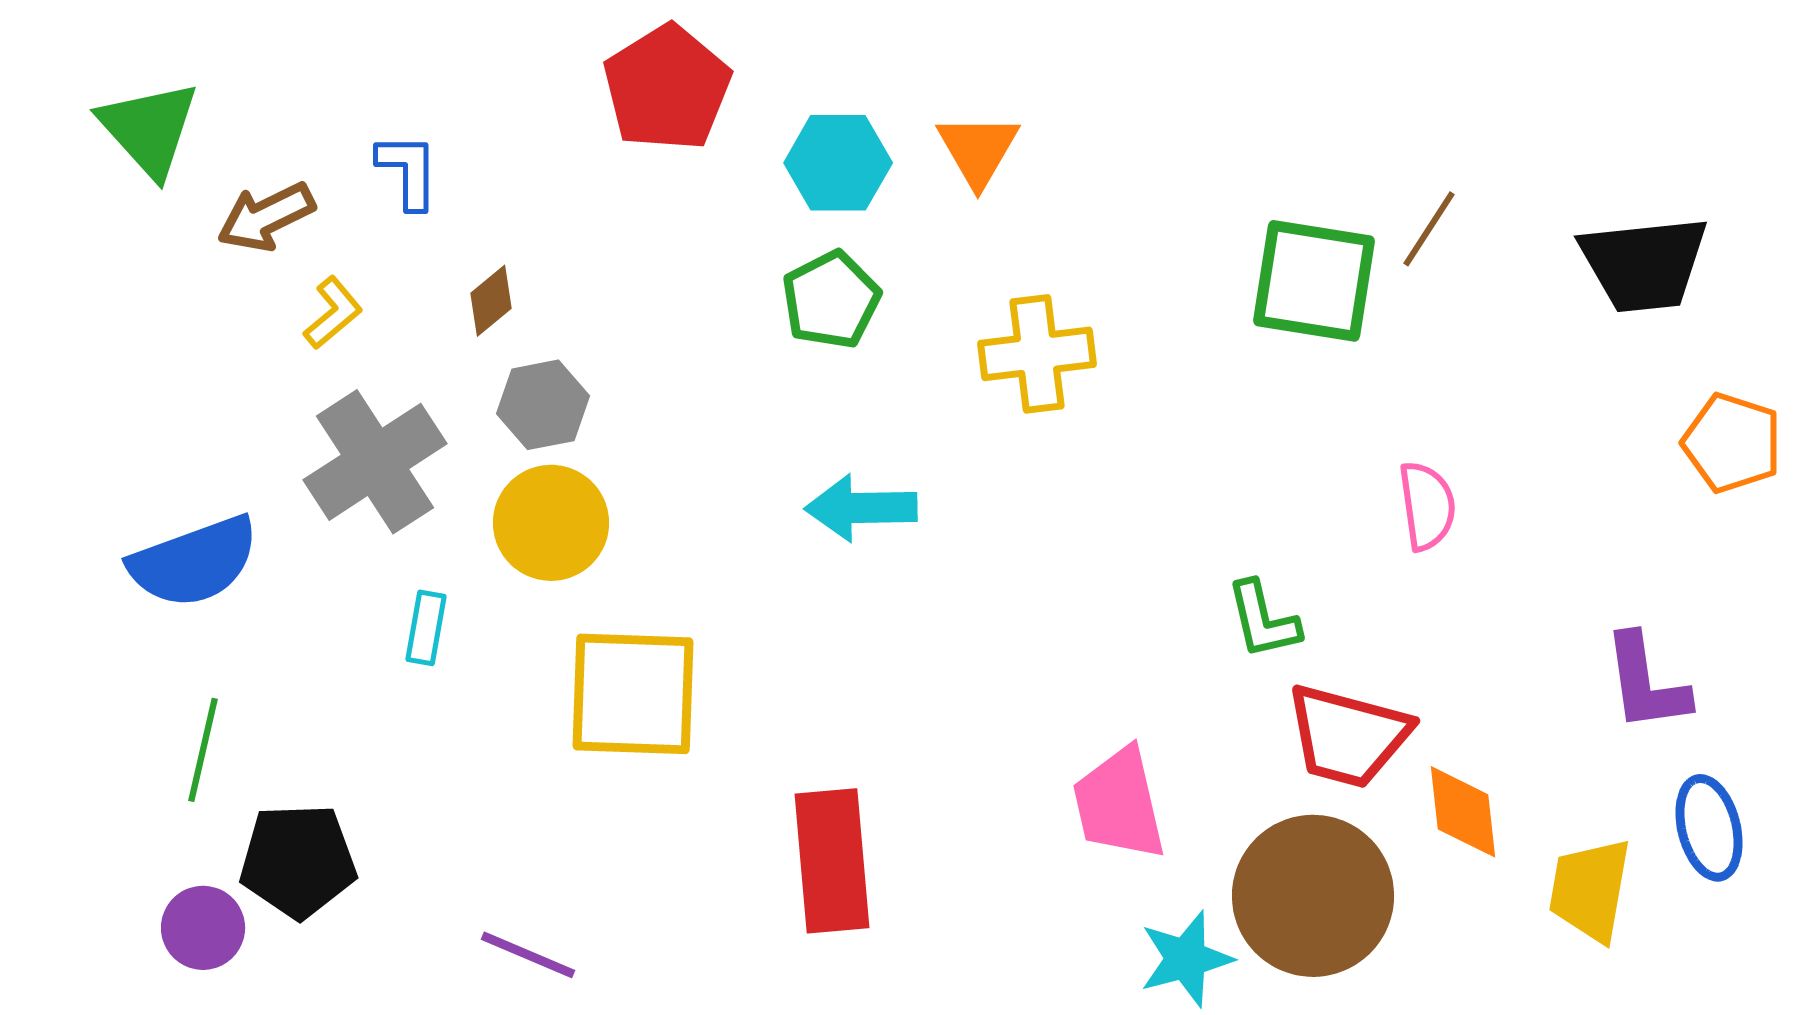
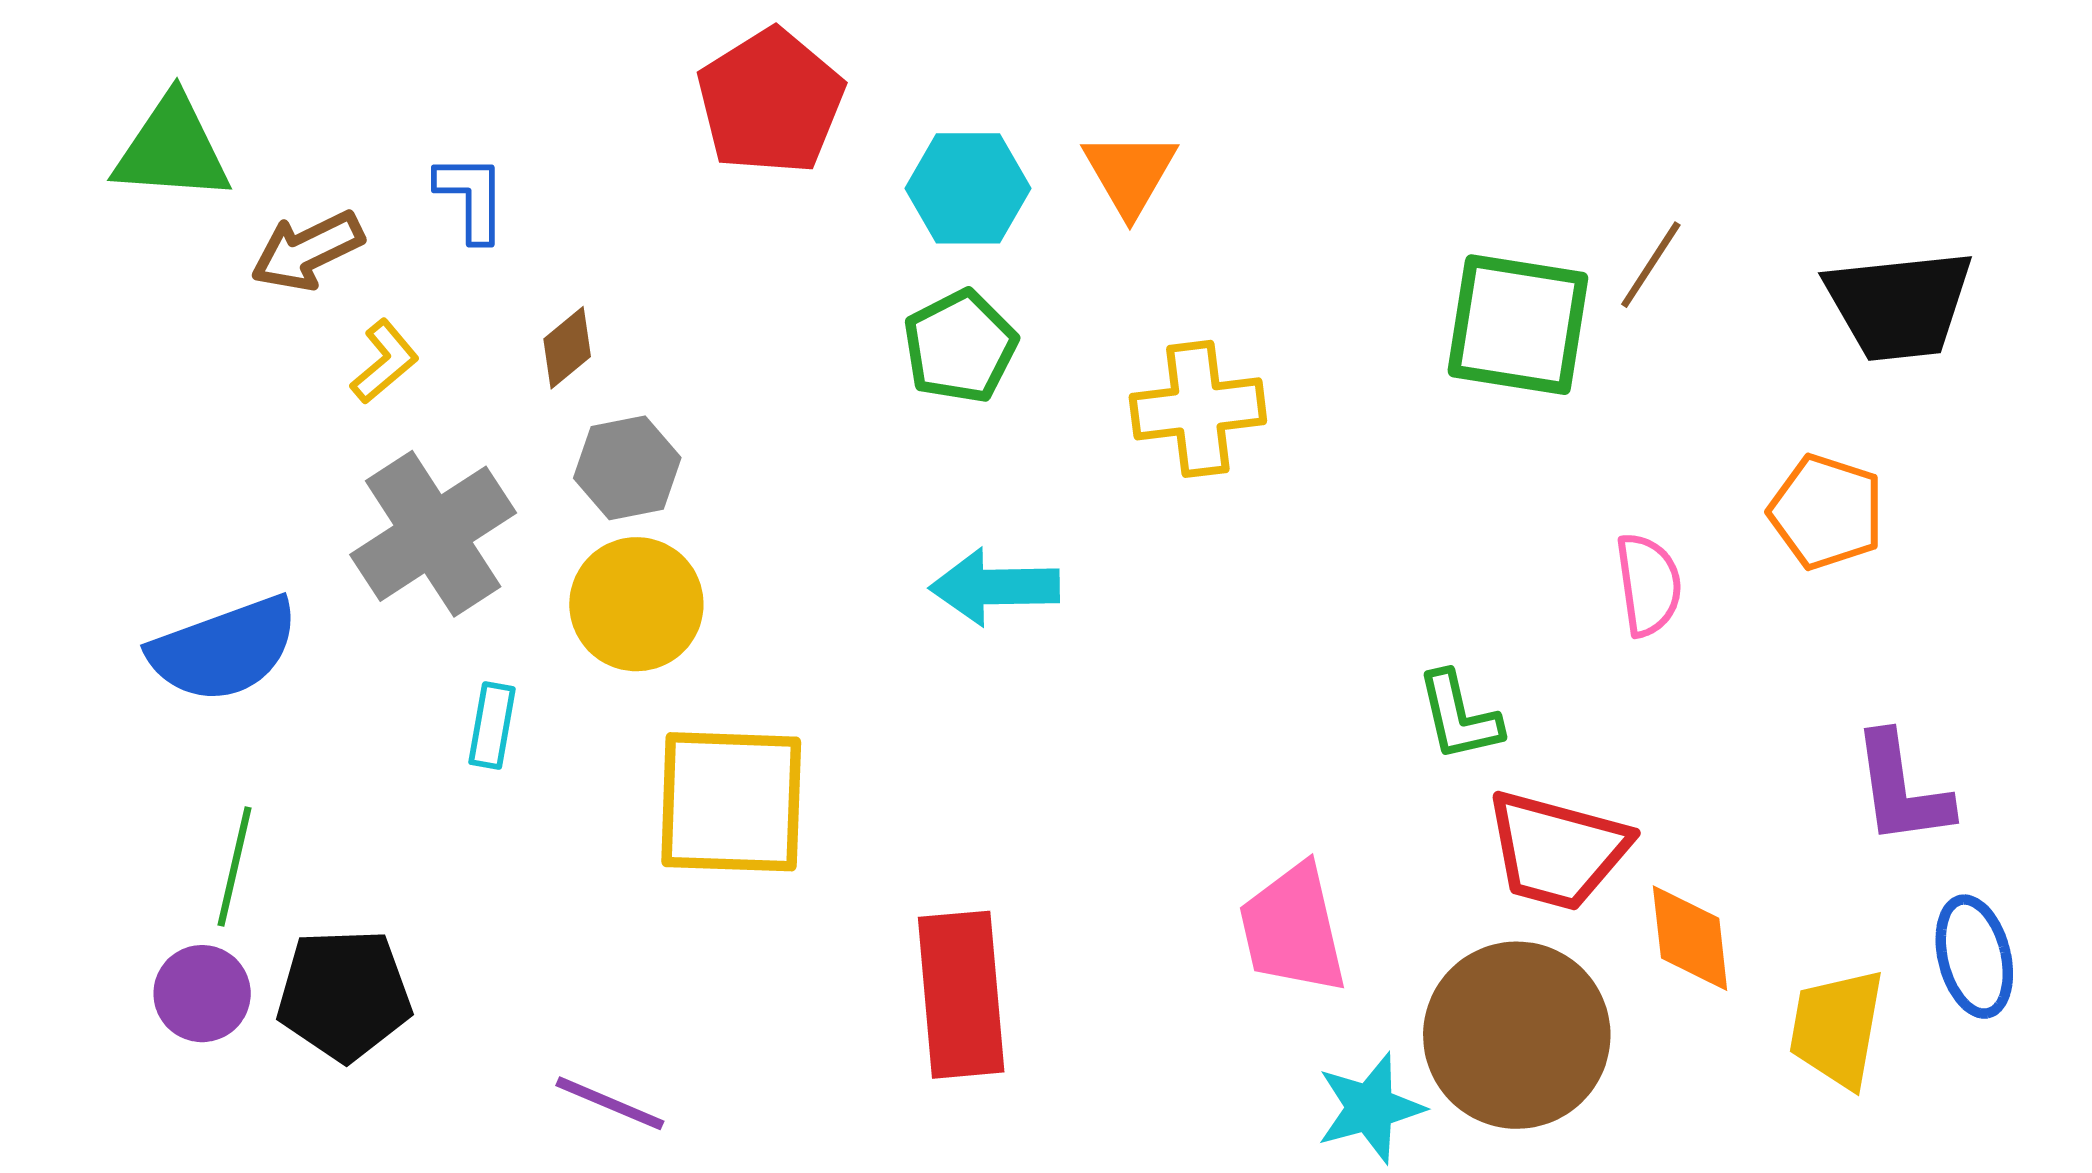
green triangle: (149, 129) -> (172, 149), turned -44
orange pentagon: (1732, 443) -> (1826, 512), moved
purple circle: (203, 928) -> (202, 994), moved

